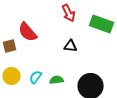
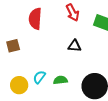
red semicircle: (28, 32) -> (35, 19), moved, turned 45
yellow circle: (12, 76) -> (19, 85), moved

